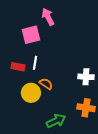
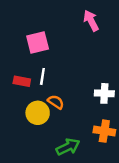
pink arrow: (48, 17) -> (91, 21), moved

